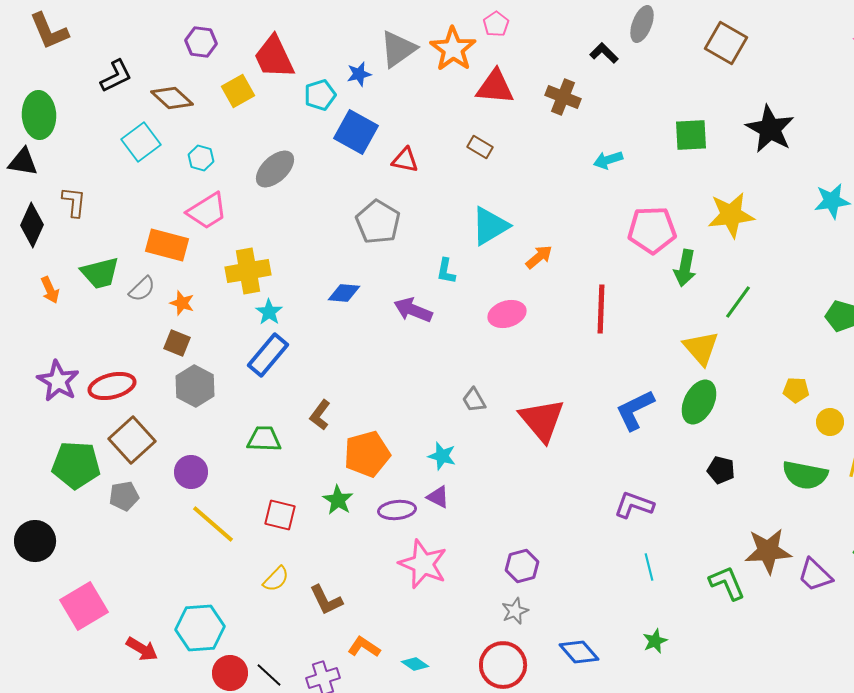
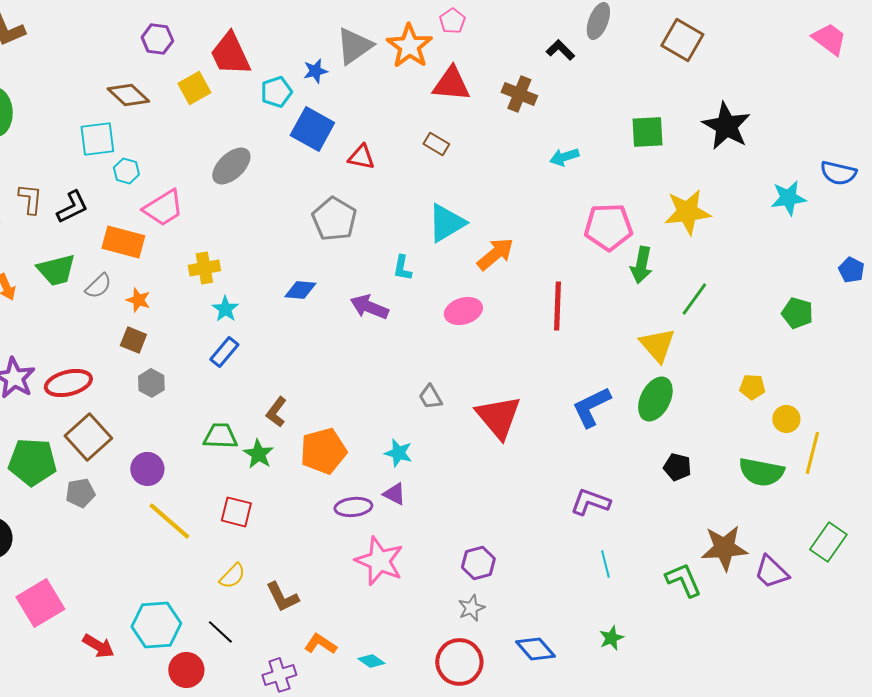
black L-shape: (116, 76) -> (72, 207), moved
cyan square: (141, 142) -> (97, 139), turned 30
cyan hexagon: (201, 158) -> (126, 171), moved
orange arrow: (539, 257) -> (495, 254), size x1.4
yellow cross: (248, 271) -> (204, 268), size x0.7
blue rectangle: (268, 355) -> (224, 352), size x0.7
gray hexagon: (195, 386) -> (151, 383), size x0.7
green star: (338, 500) -> (258, 454), moved
black line: (269, 675) -> (220, 632), moved

